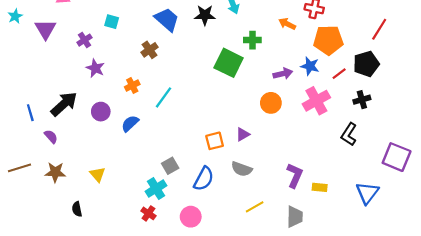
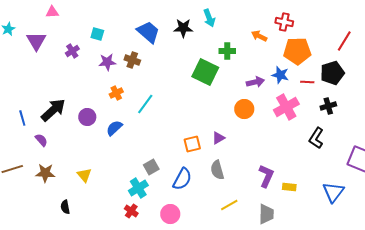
brown cross: (150, 50) -> (132, 60), turned -35
purple star: (95, 68) -> (107, 62), moved, turned -30
red line: (339, 74) -> (307, 82), turned 40
gray semicircle: (242, 169) -> (217, 170), turned 54

